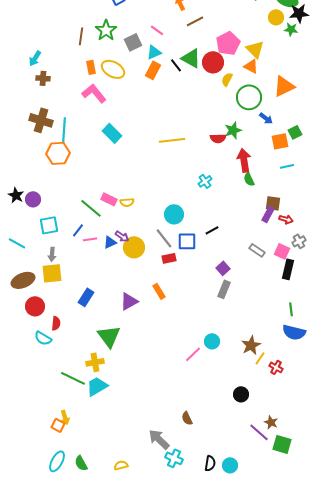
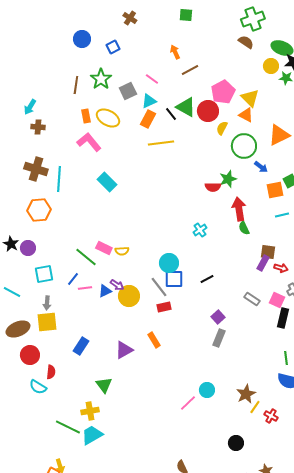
yellow line: (172, 140) -> (161, 143), moved
orange hexagon: (58, 153) -> (39, 210), moved
blue square: (187, 241) -> (174, 279), moved
green triangle: (109, 336) -> (104, 385), size x0.7

